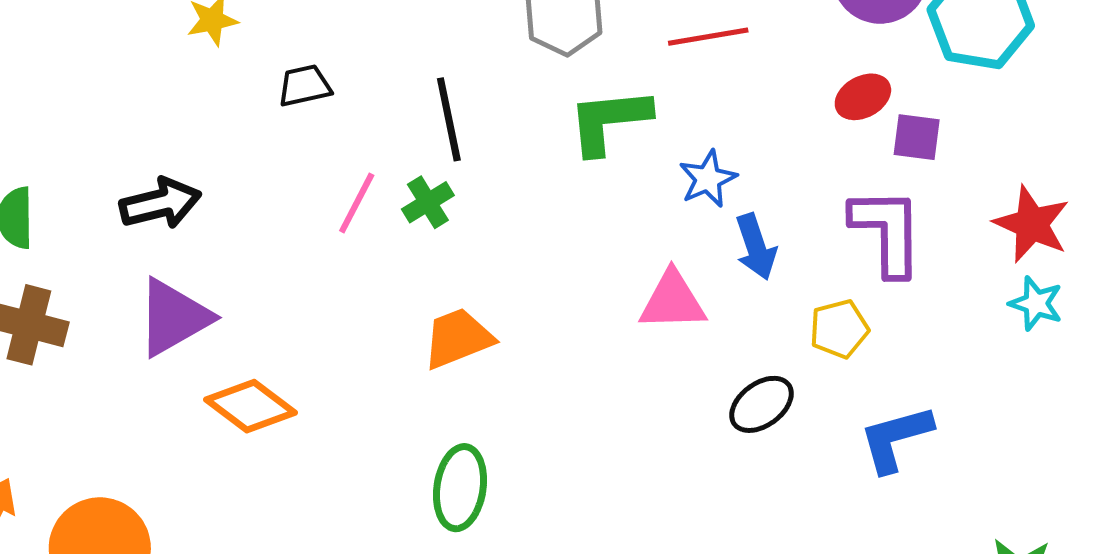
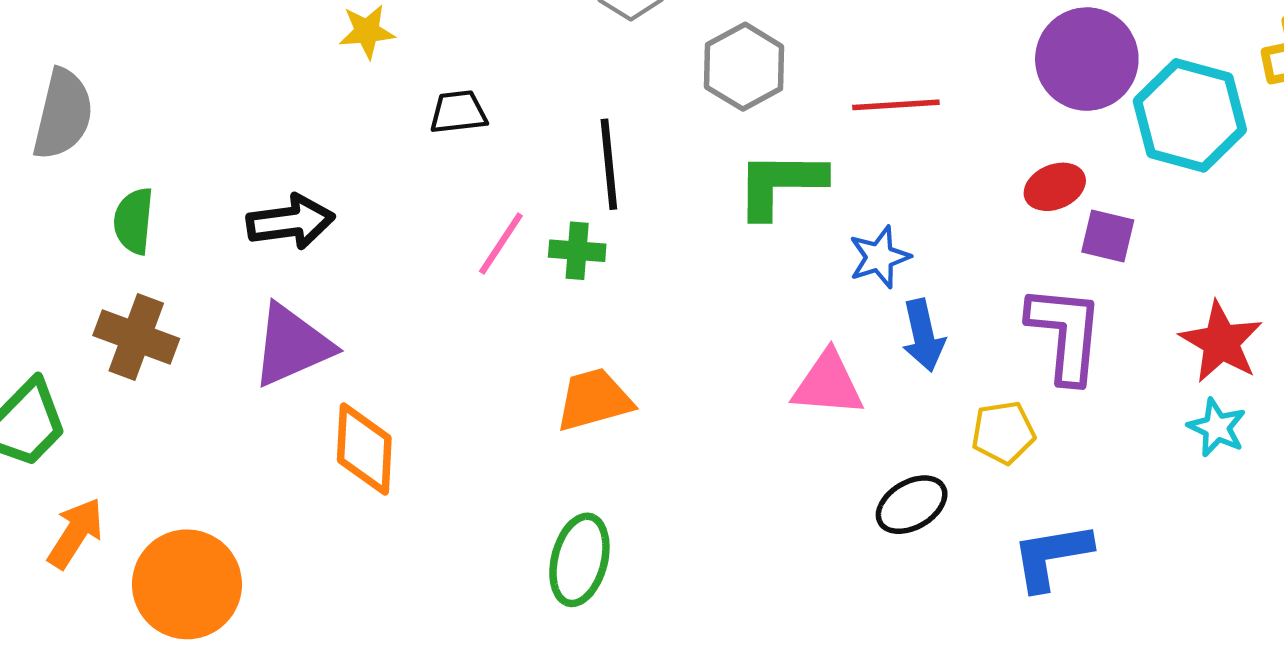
green cross: (428, 202) -> (577, 251), turned 30
orange diamond: (250, 406) -> (364, 449), turned 50

